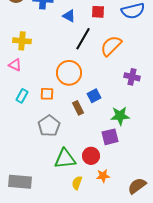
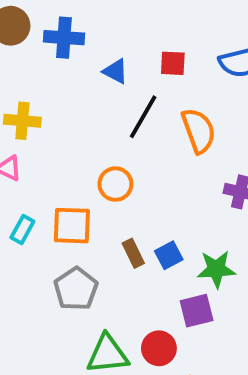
orange semicircle: (111, 46) -> (199, 131), turned 115
orange circle: (69, 73) -> (115, 184), size x0.7
orange square: (47, 94) -> (72, 226), size x1.5
blue square: (94, 96) -> (169, 255), moved

